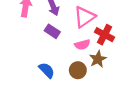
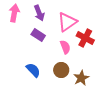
pink semicircle: (82, 45) -> (65, 47), turned -96
brown star: (98, 59) -> (81, 78), moved

